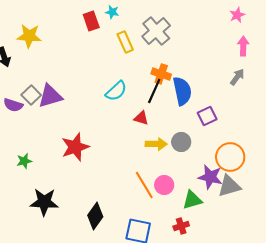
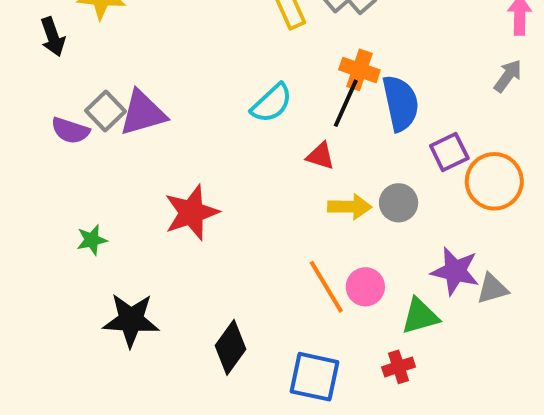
orange circle: (230, 157) -> (494, 181), moved
gray triangle: (229, 186) -> (492, 289), size x0.7

